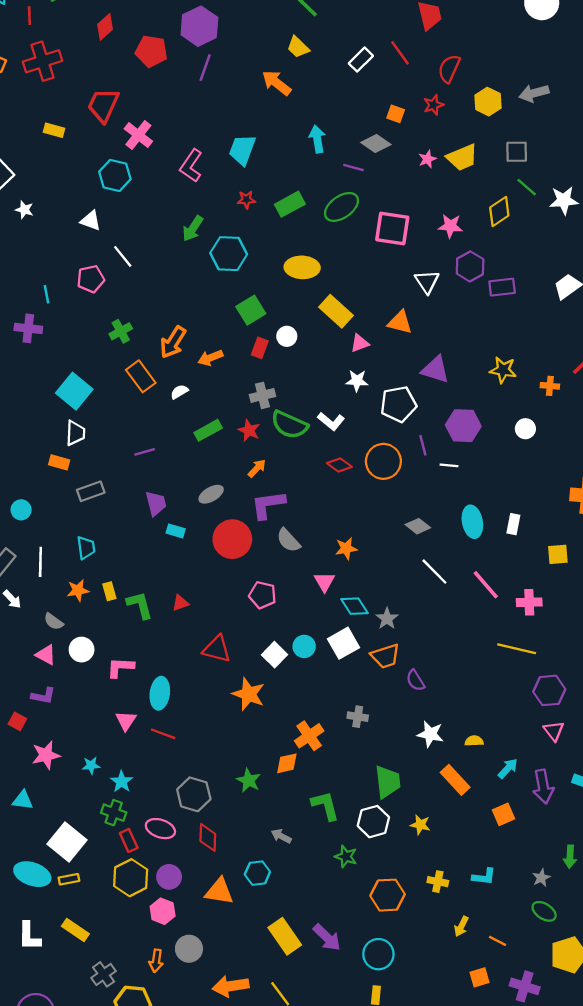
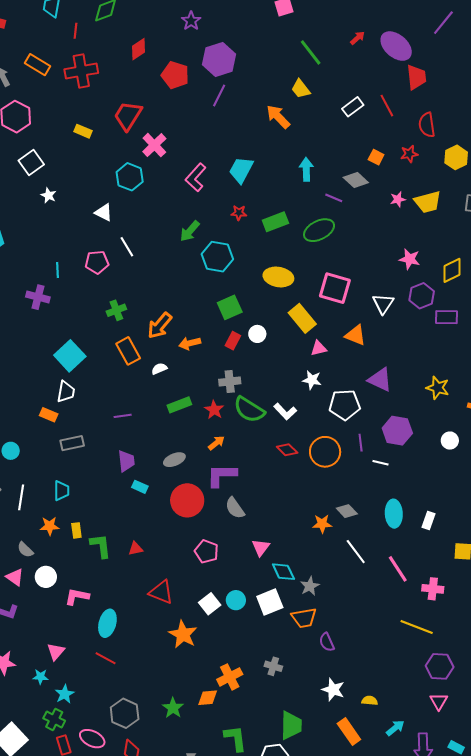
red semicircle: (449, 69) -> (427, 125), turned -40
yellow diamond: (499, 211) -> (452, 270), moved
pink square: (392, 228) -> (335, 288), moved
orange star: (346, 548) -> (322, 524), moved
pink triangle: (126, 721) -> (56, 652), moved

